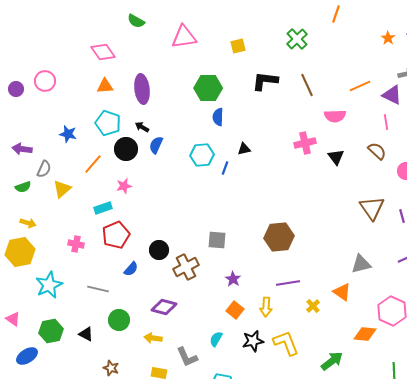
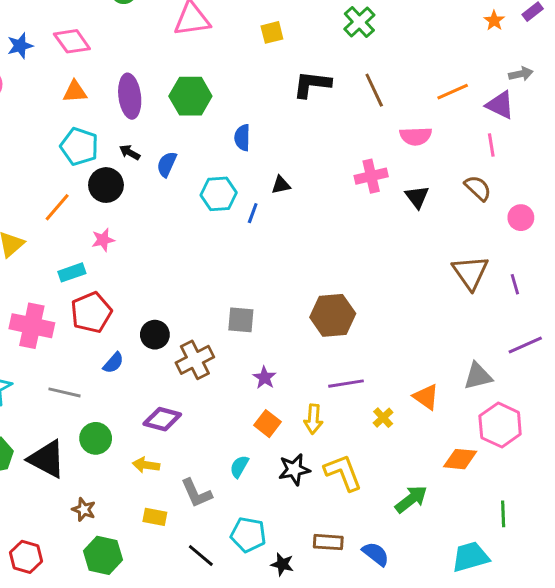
green hexagon: (208, 88) -> (190, 96), moved
blue star: (68, 134) -> (20, 46), moved, turned -30
blue semicircle: (156, 145) -> (167, 164), moved
pink cross: (76, 244) -> (32, 326), size x1.8
gray triangle: (361, 264) -> (478, 376), moved
black triangle: (86, 334) -> (47, 459), size x1.8

